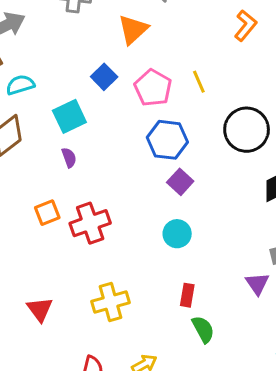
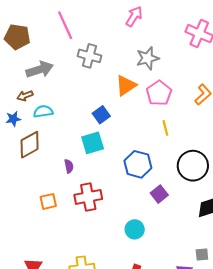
pink pentagon: (153, 88) -> (159, 93), moved
cyan square: (69, 116) -> (93, 143), moved
purple square: (180, 182) -> (159, 194), moved
red cross: (90, 223) -> (88, 197), moved

